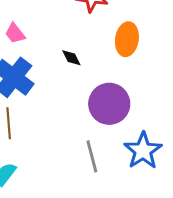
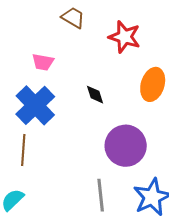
pink trapezoid: (15, 33) -> (43, 62), turned -50

